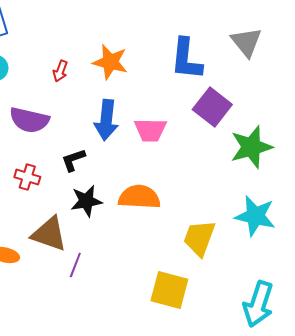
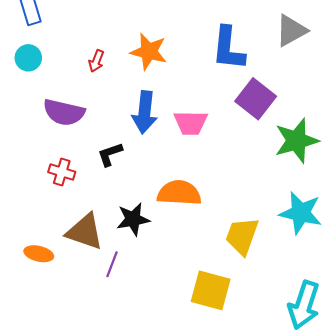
gray triangle: (246, 42) -> (291, 31), turned 40
black star: (86, 201) -> (133, 219), moved

